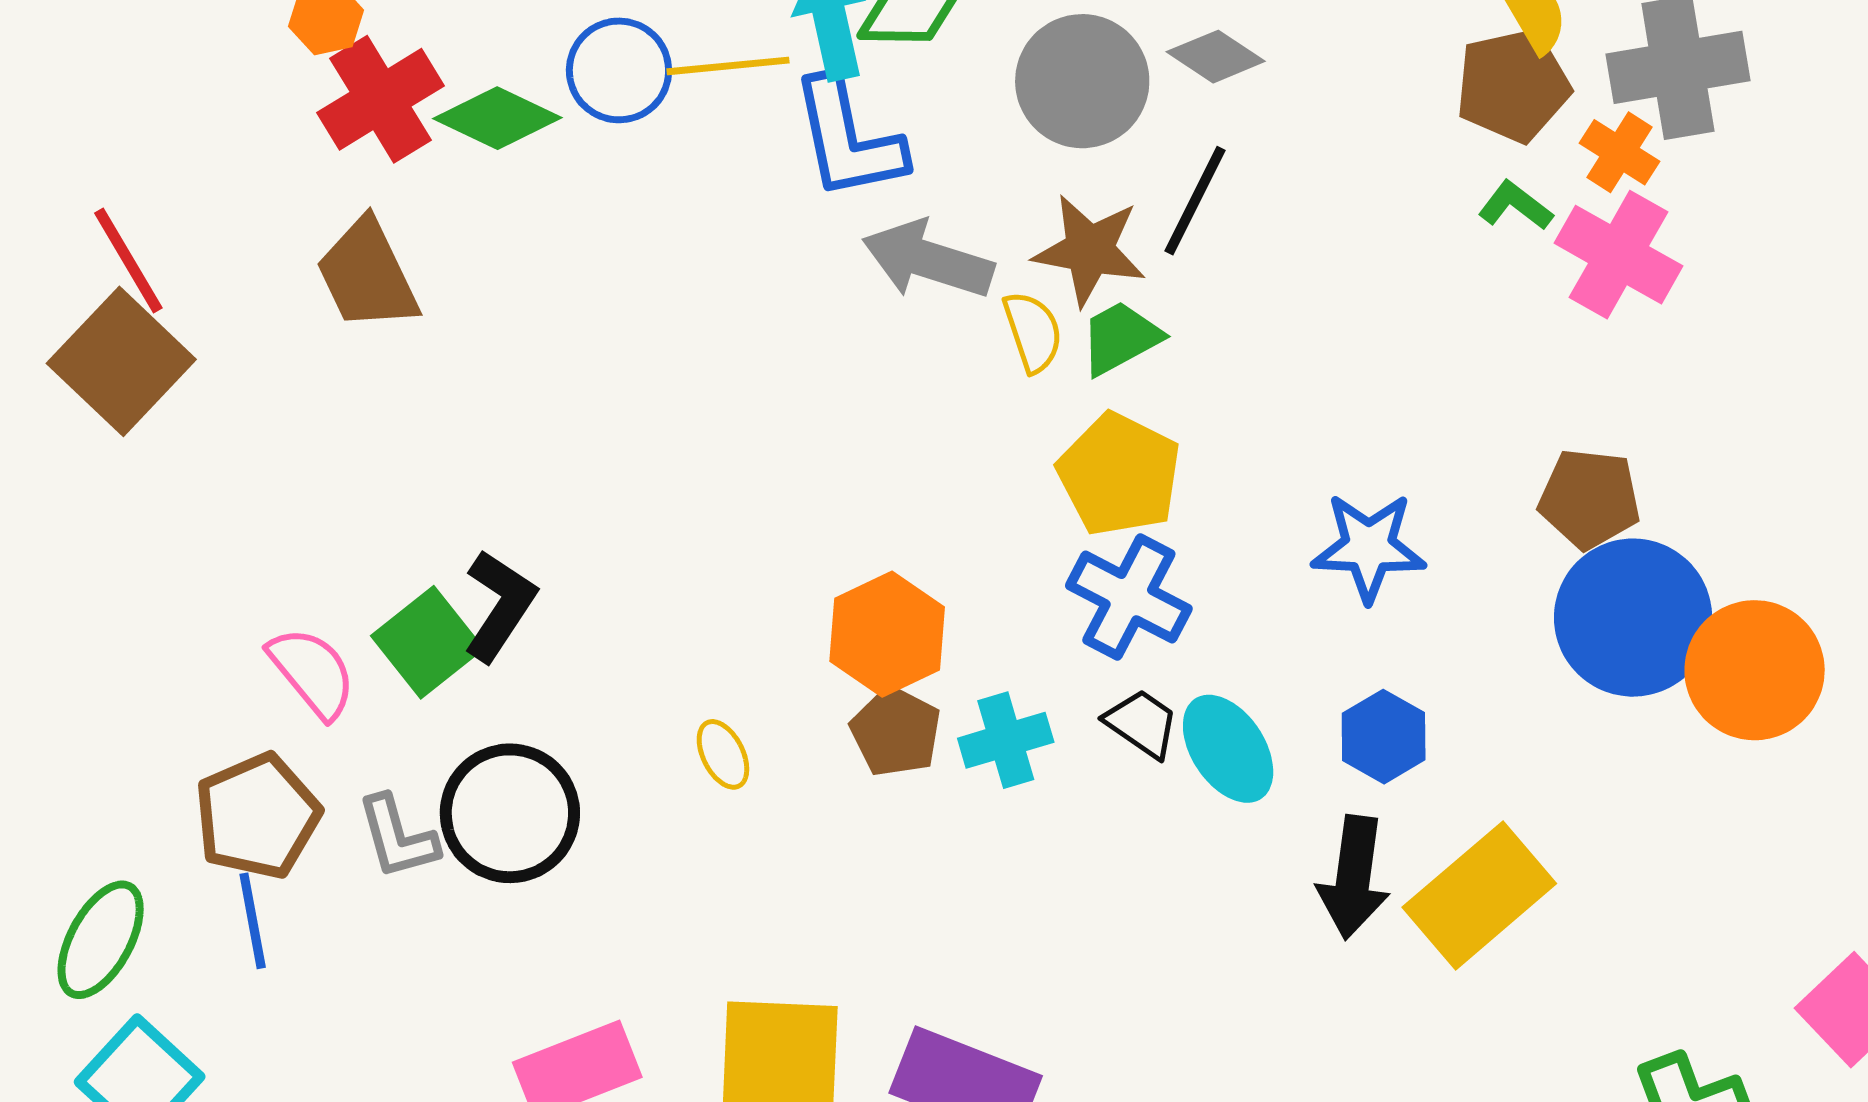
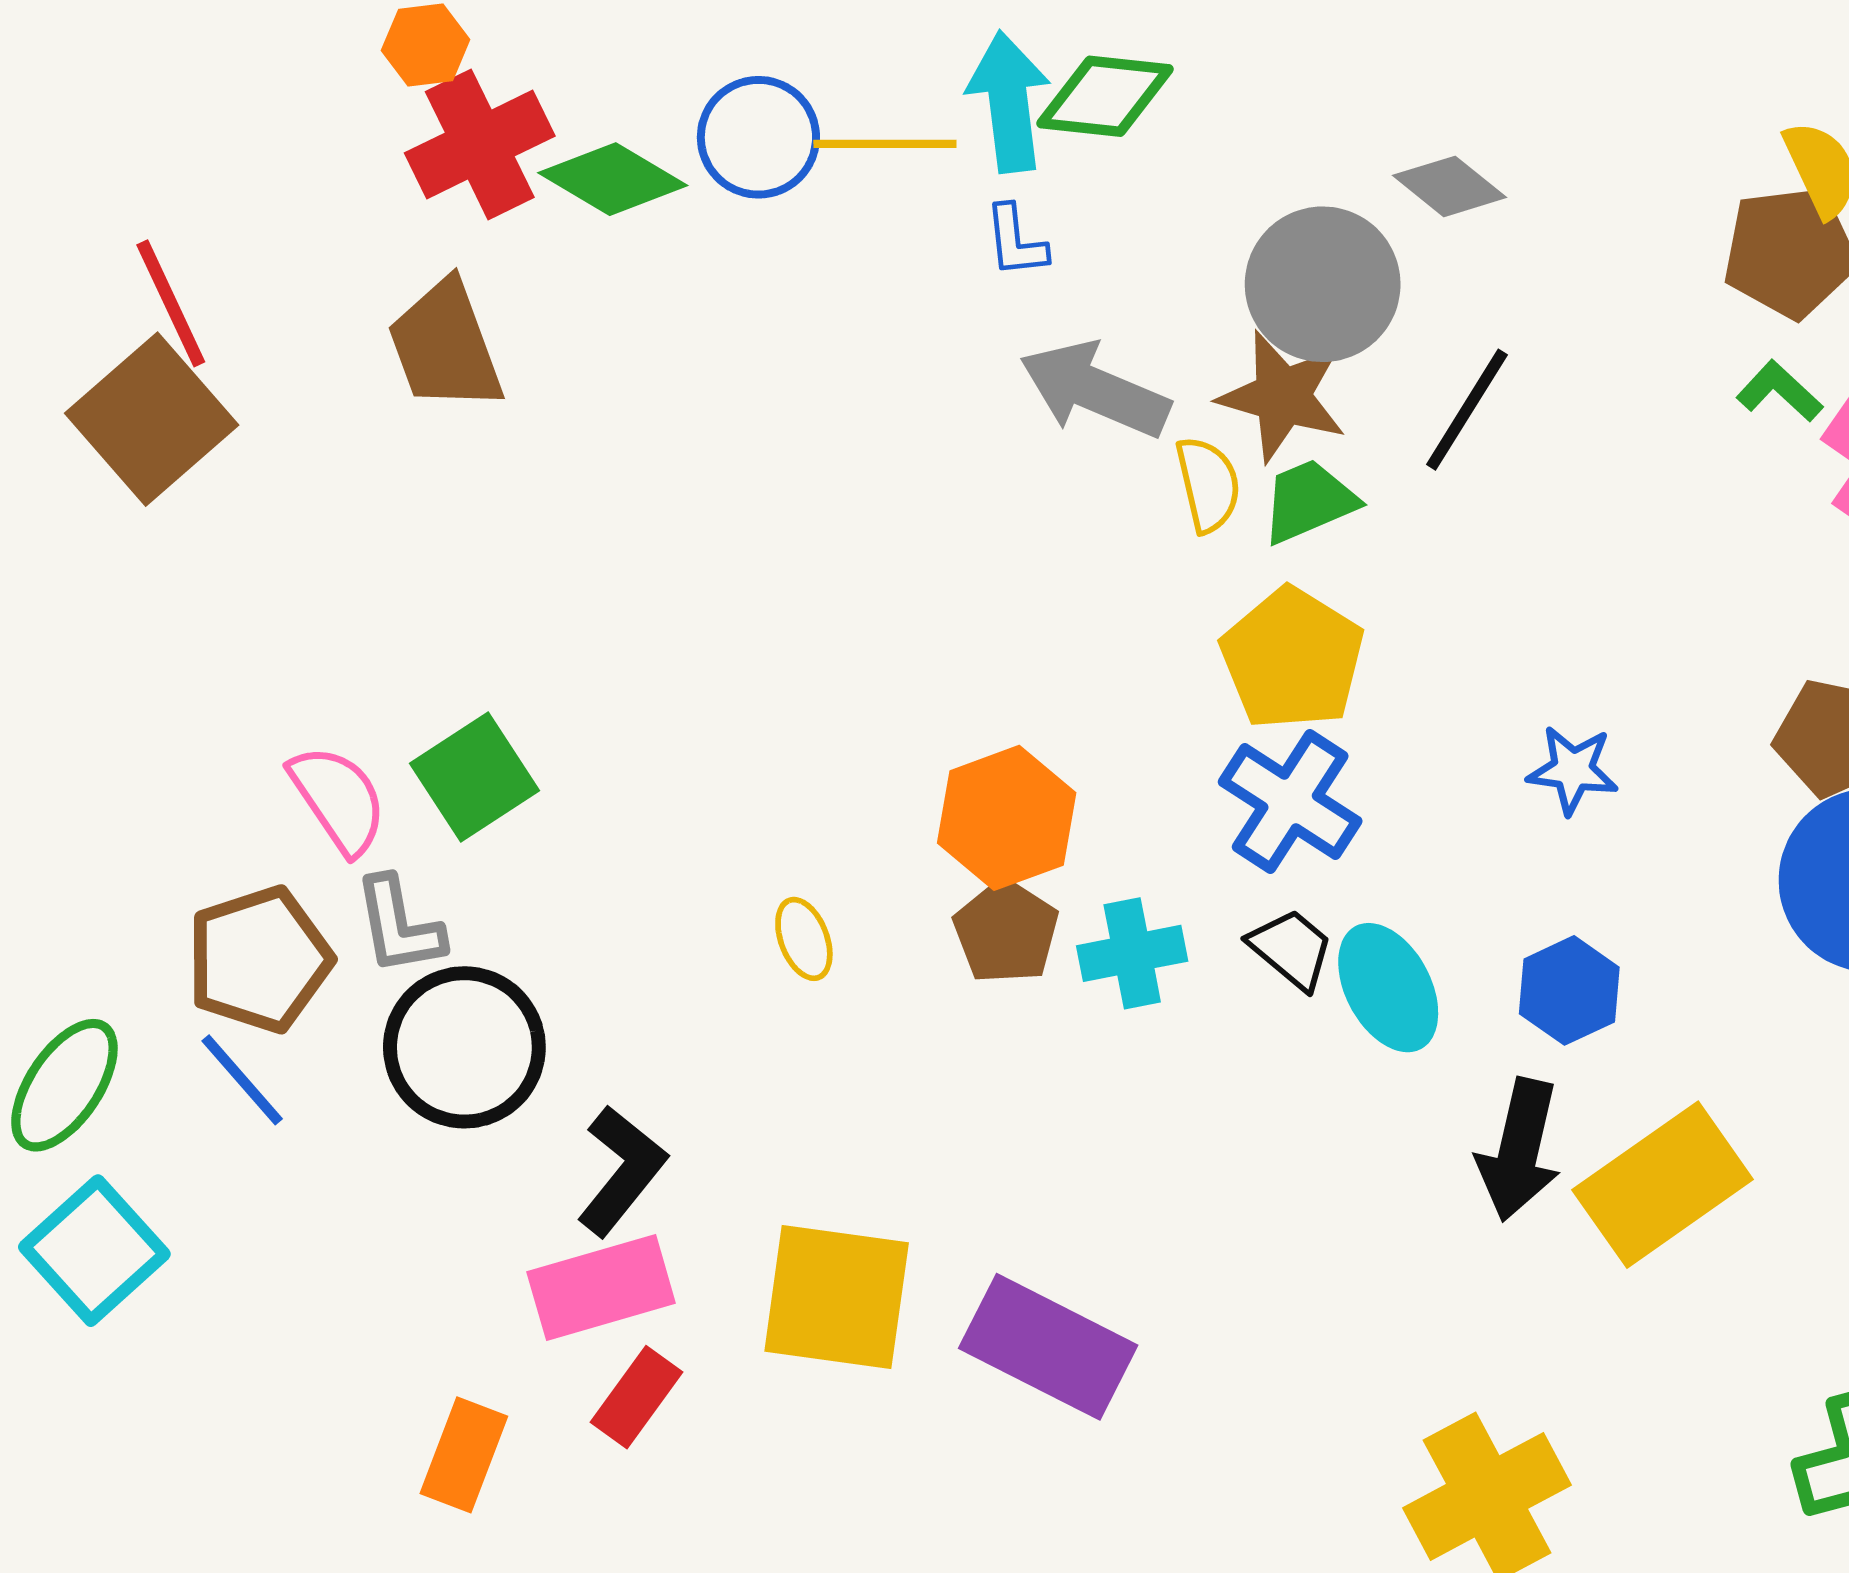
gray circle: (1082, 81) -> (1323, 284), moved
blue L-shape: (848, 139) -> (1016, 241), size x0.5
black line: (1195, 201) -> (1467, 410), moved
blue star: (1369, 547) -> (1573, 770), size x0.7
black L-shape: (500, 605) -> (621, 1171), moved
black circle: (510, 813) -> (464, 1047), moved
gray L-shape: (397, 837) -> (399, 926), moved
blue line: (253, 921) -> (242, 1080), turned -36

